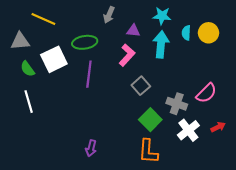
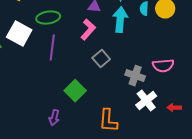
white square: (54, 59) -> (19, 34), turned -35
pink semicircle: (206, 93) -> (163, 66), turned 40
green square: (150, 120) -> (75, 91), moved
red arrow: (218, 127) -> (174, 108), moved, turned -152

